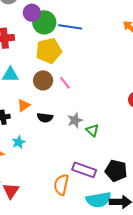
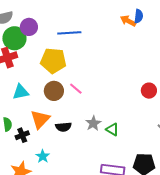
green circle: (44, 22) -> (14, 38), moved
yellow pentagon: (49, 51) -> (53, 61), turned 30
orange triangle: (24, 105) -> (40, 119), size x1.5

